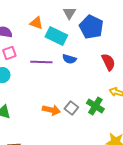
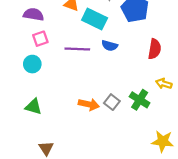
red semicircle: (108, 62) -> (155, 49), turned 36

